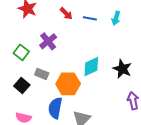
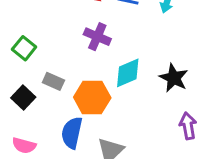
purple cross: (48, 41) -> (97, 37), moved, turned -30

